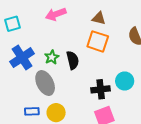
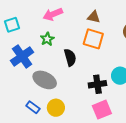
green star: (52, 57) -> (47, 39), moved
gray ellipse: (45, 83) -> (45, 80), turned -35
blue rectangle: (32, 111) -> (33, 107), turned 40

